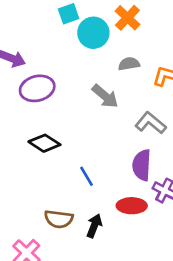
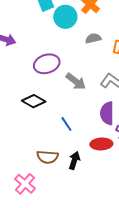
purple ellipse: (37, 88) -> (47, 64), moved
gray arrow: (105, 96) -> (76, 81), moved

